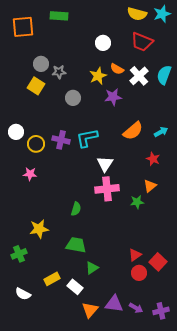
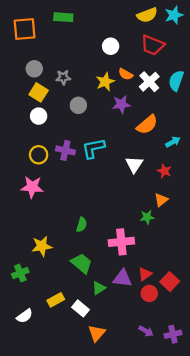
yellow semicircle: (137, 14) -> (147, 15), turned -36
gray circle: (41, 64) -> (34, 69), moved
orange semicircle: (133, 131) -> (147, 125), moved
white circle: (16, 132) -> (39, 116), moved
white triangle: (105, 164) -> (134, 164), moved
pink star: (30, 174) -> (32, 187), size x1.5
pink cross: (107, 189) -> (121, 242), moved
green trapezoid: (76, 245) -> (82, 263), turned 30
white semicircle: (23, 294) -> (25, 316), turned -63
purple triangle: (114, 304) -> (122, 278), moved

